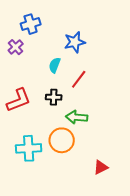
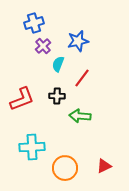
purple cross: (16, 47) -> (43, 46), moved
orange circle: (62, 140) -> (65, 168), moved

